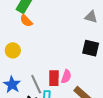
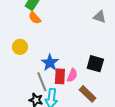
black square: (91, 48) -> (95, 64), moved
blue star: (12, 85) -> (50, 63), moved

